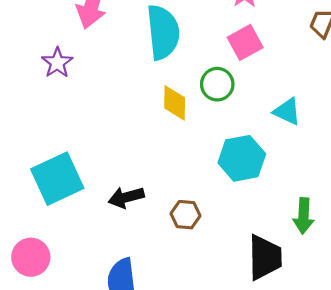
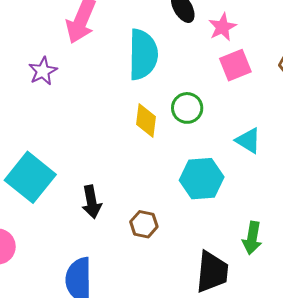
pink square: (245, 42) -> (235, 65), moved
cyan square: (57, 179) -> (30, 177), turned -33
black arrow: (126, 197) -> (91, 202), turned -92

